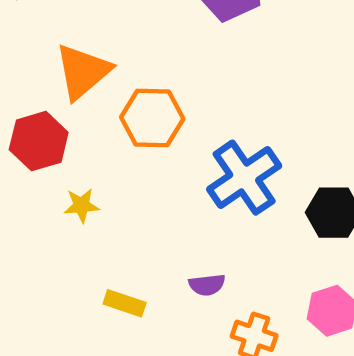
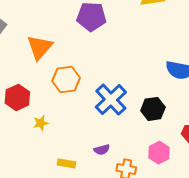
orange triangle: (83, 72) -> (40, 47), moved

